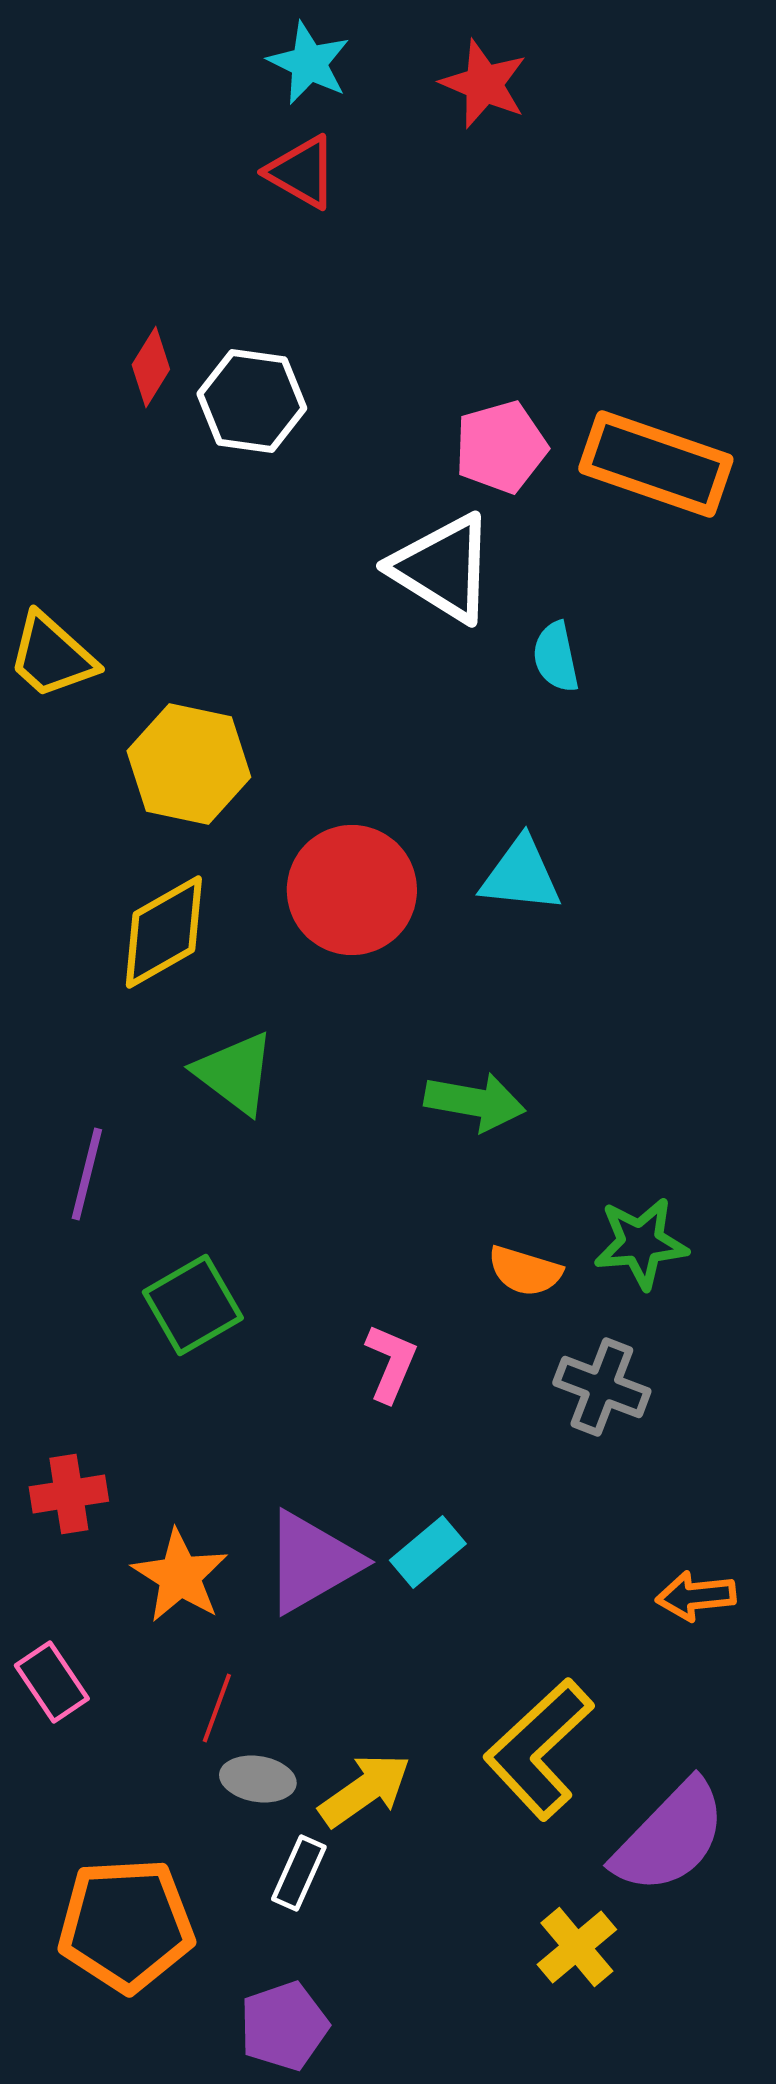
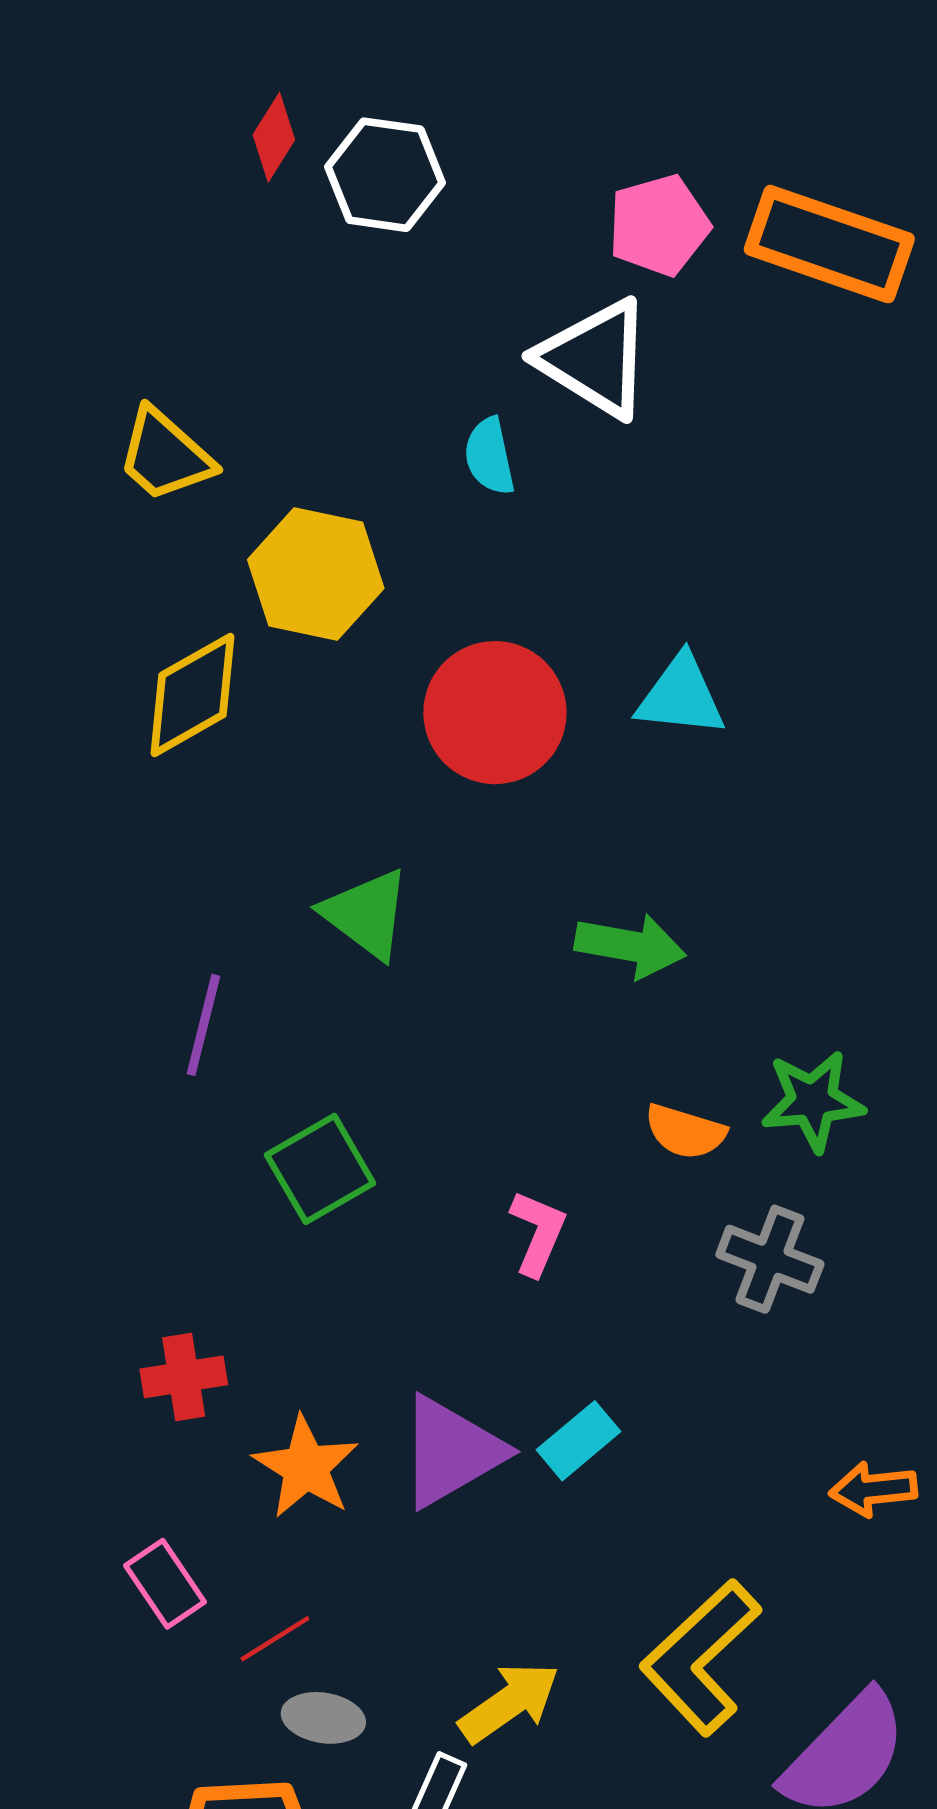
cyan semicircle: (556, 657) -> (489, 456), moved
yellow diamond: (164, 932) -> (192, 695), moved
red line: (217, 1708) -> (275, 1639), moved, turned 38
gray ellipse: (258, 1779) -> (323, 1718), moved

